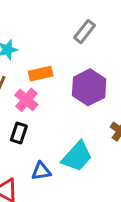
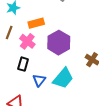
purple hexagon: (89, 87) -> (59, 43), moved
blue triangle: (41, 171) -> (39, 80), moved, turned -40

